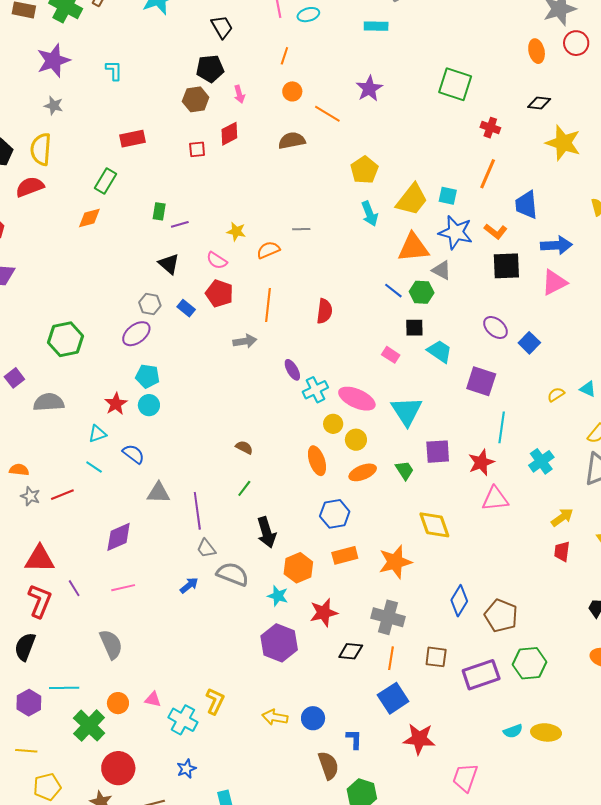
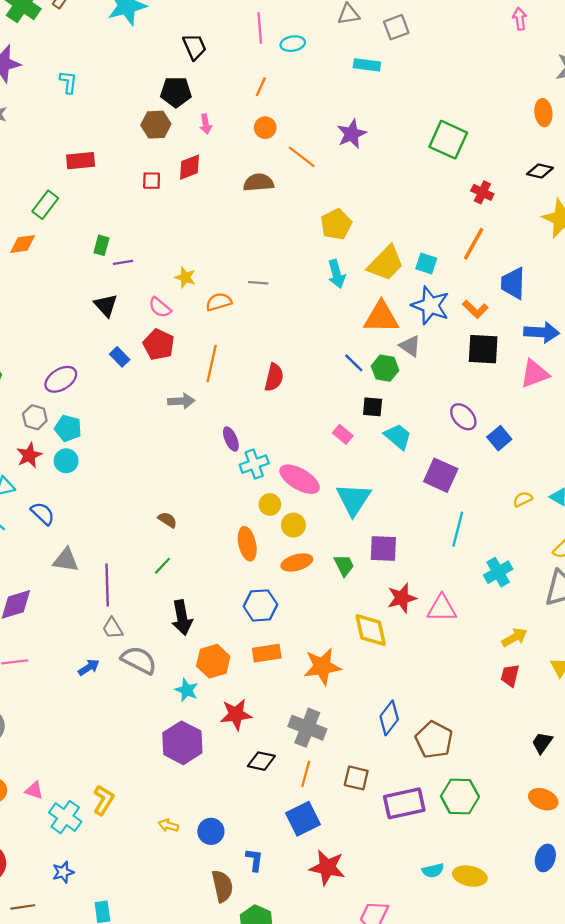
gray hexagon: (150, 304) -> (35, 417), moved
red star: (481, 462) -> (402, 598), moved
yellow arrow: (275, 717) -> (168, 825), size x0.7

